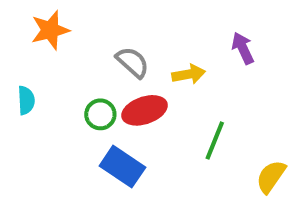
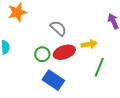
yellow arrow: (189, 74) -> (89, 44), moved

